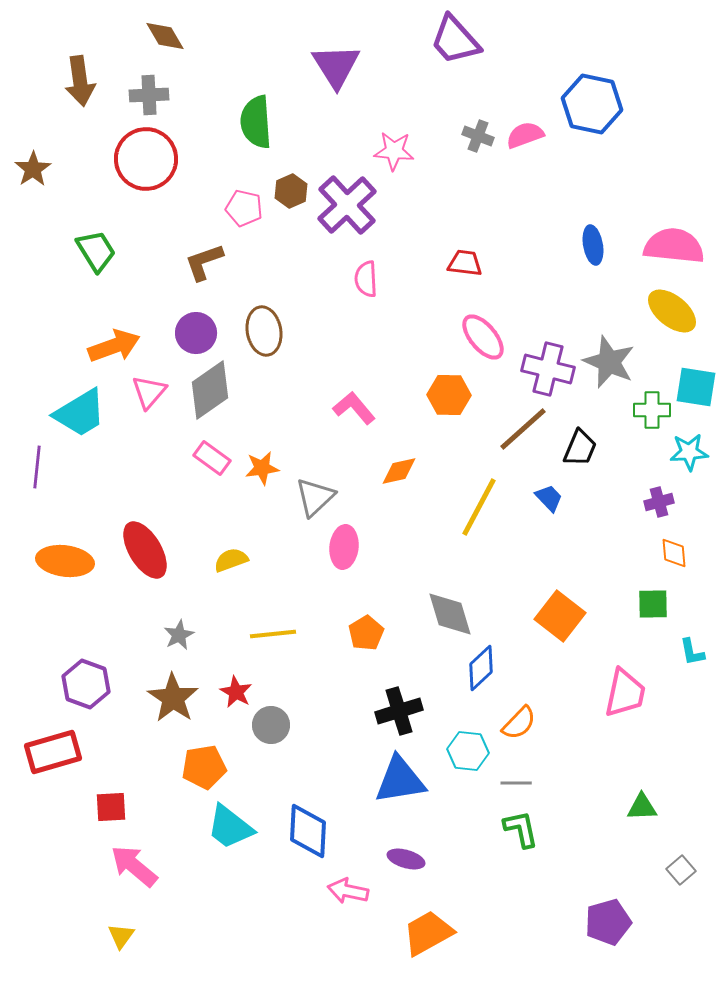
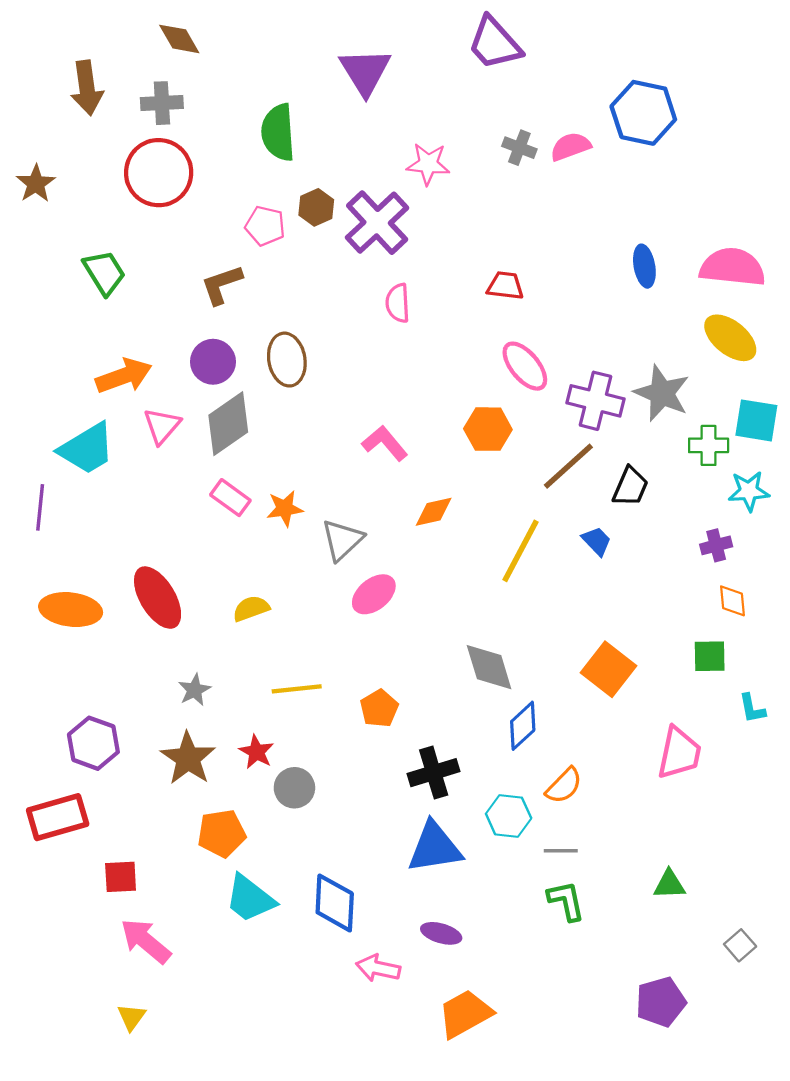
pink ellipse: (344, 547) -> (374, 594), turned 45
orange pentagon: (366, 633) -> (379, 708), moved
green triangle: (642, 807) -> (669, 884), moved

